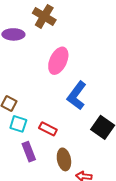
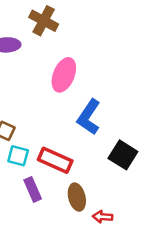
red rectangle: (48, 129) -> (55, 160), size x1.5

